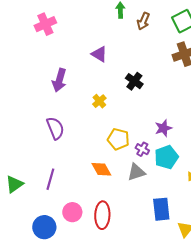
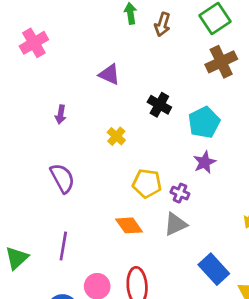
purple arrow: (59, 80) -> (61, 114), size x0.6
cyan pentagon: (166, 157) -> (204, 122), moved
blue rectangle: (161, 209) -> (214, 269), turned -30

